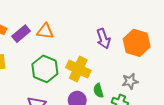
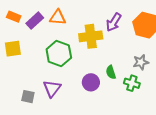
purple arrow: (103, 39) -> (114, 22), turned 54
yellow cross: (78, 69) -> (91, 36), moved, turned -30

